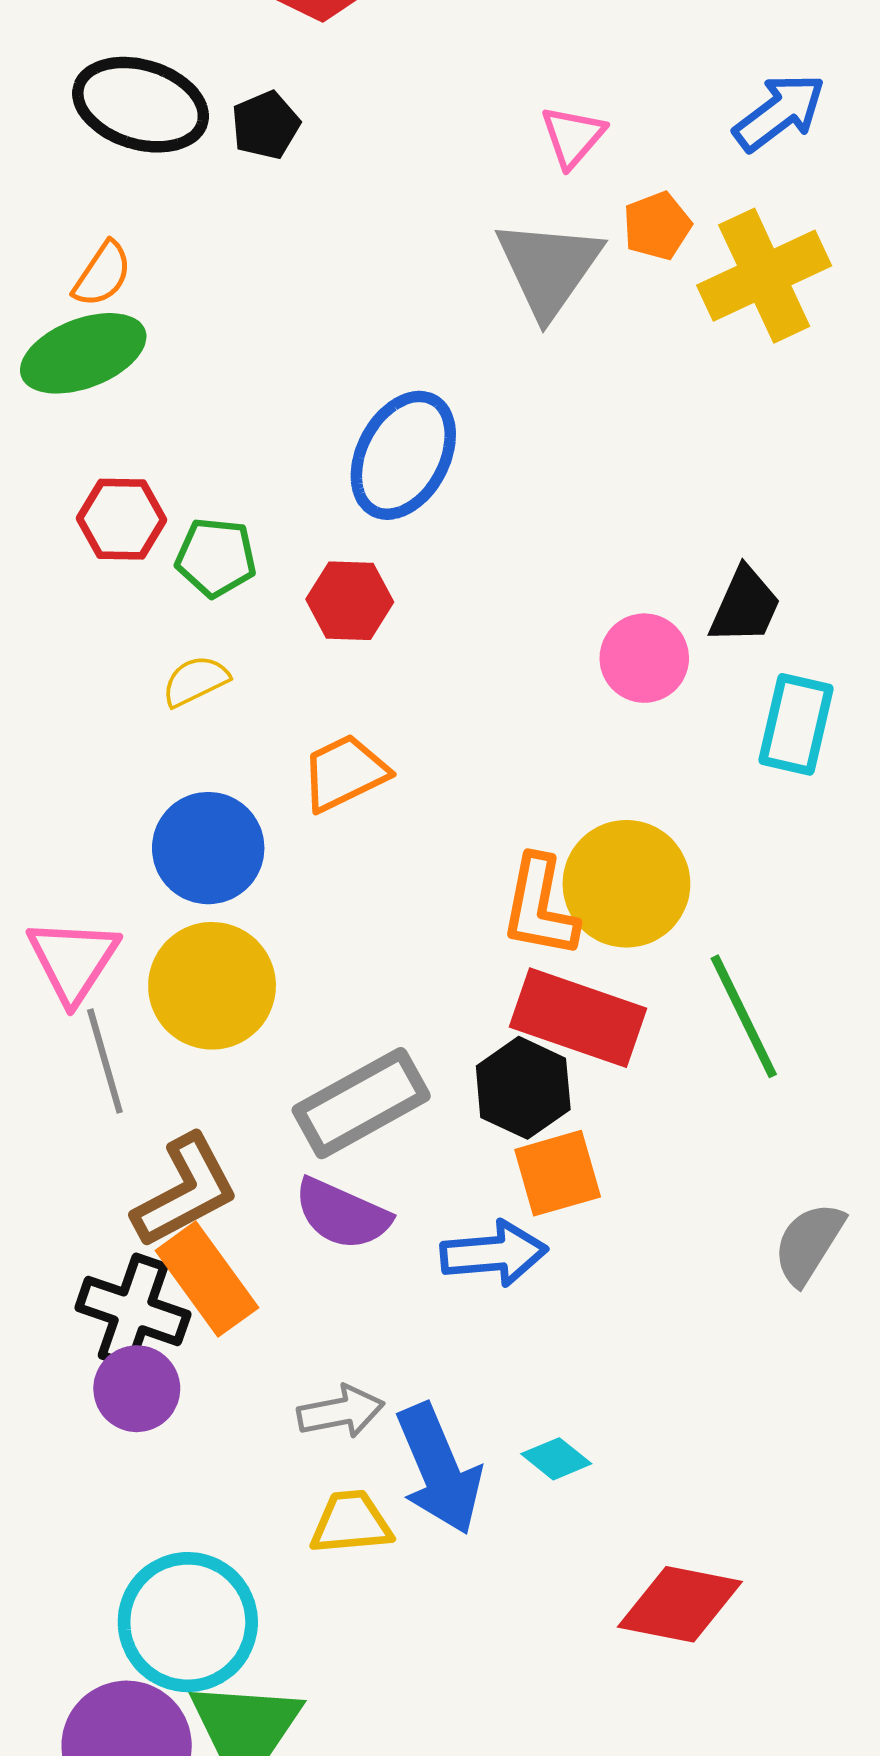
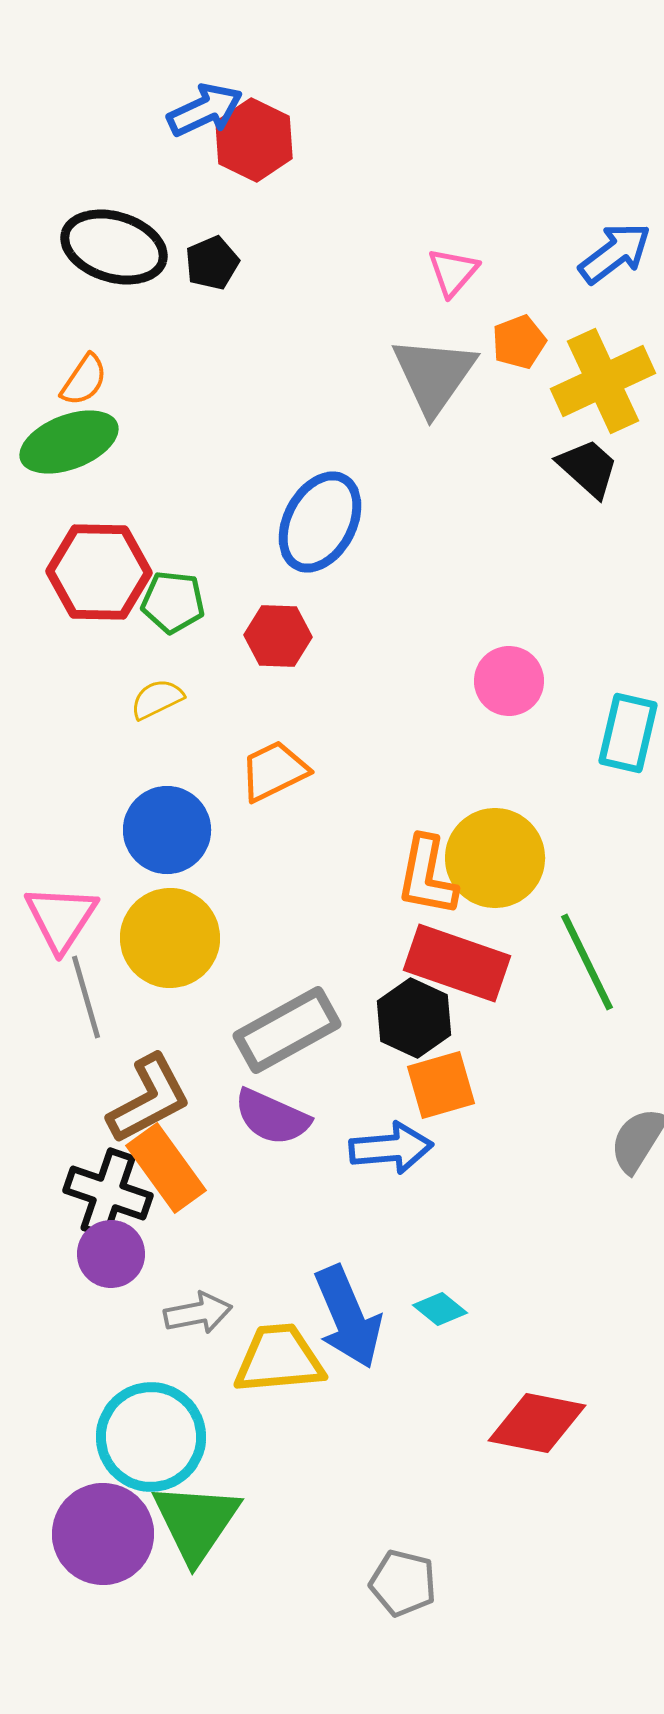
red hexagon: (121, 519) -> (99, 572), size x1.5
black trapezoid: (745, 606) -> (588, 468), moved, turned -72
gray arrow: (341, 1412) -> (198, 1313), moved
yellow trapezoid: (351, 1523) -> (279, 1359), size x1.4

